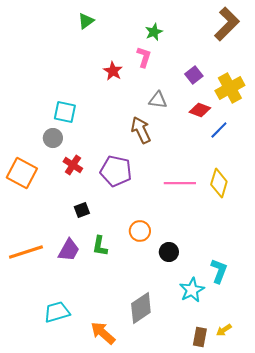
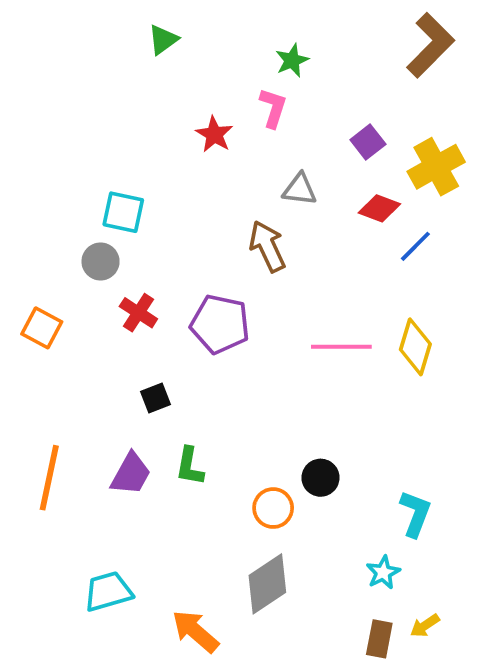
orange square: (22, 173) -> (42, 328), size x0.7
orange circle: (140, 231) -> (273, 508), moved
orange line: (26, 252) -> (49, 478), turned -60
cyan star: (192, 290) -> (383, 573), moved, size x0.7

